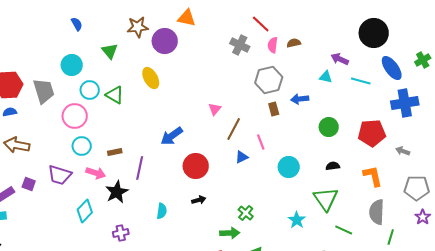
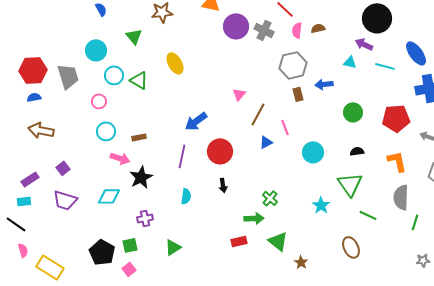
black circle: (374, 33) -> (377, 18), moved
purple circle: (165, 41) -> (236, 26), moved
pink circle: (75, 116) -> (99, 101), size x0.6
purple line: (140, 168) -> (182, 156), moved
purple trapezoid: (60, 175) -> (65, 200), moved
purple square: (29, 184) -> (63, 168), moved, turned 32
black arrow: (199, 200) -> (223, 185), turned 96
cyan diamond: (85, 211) -> (109, 196), turned 45

